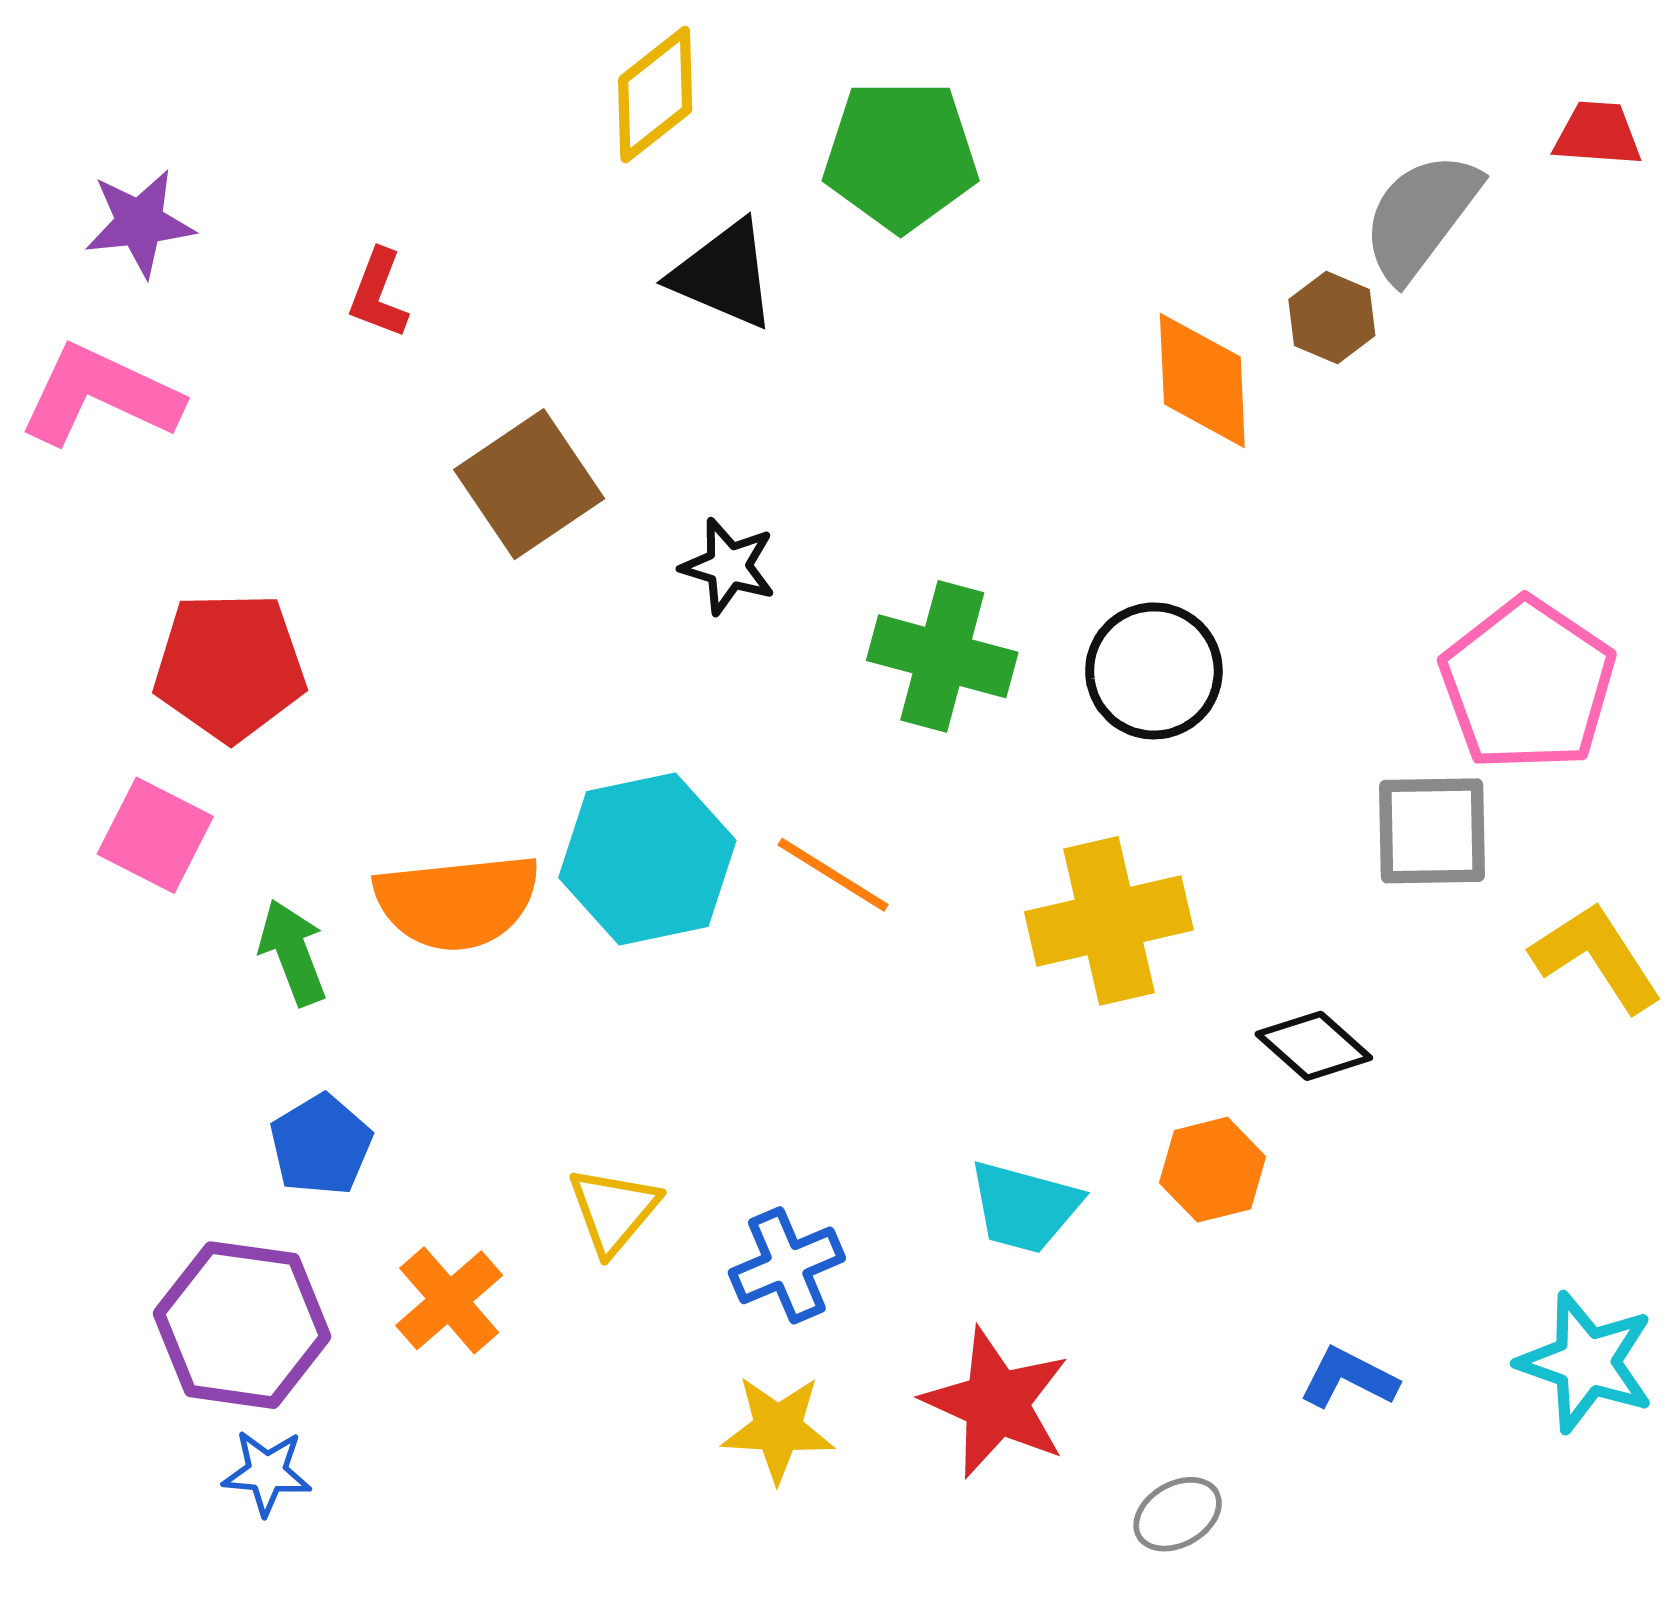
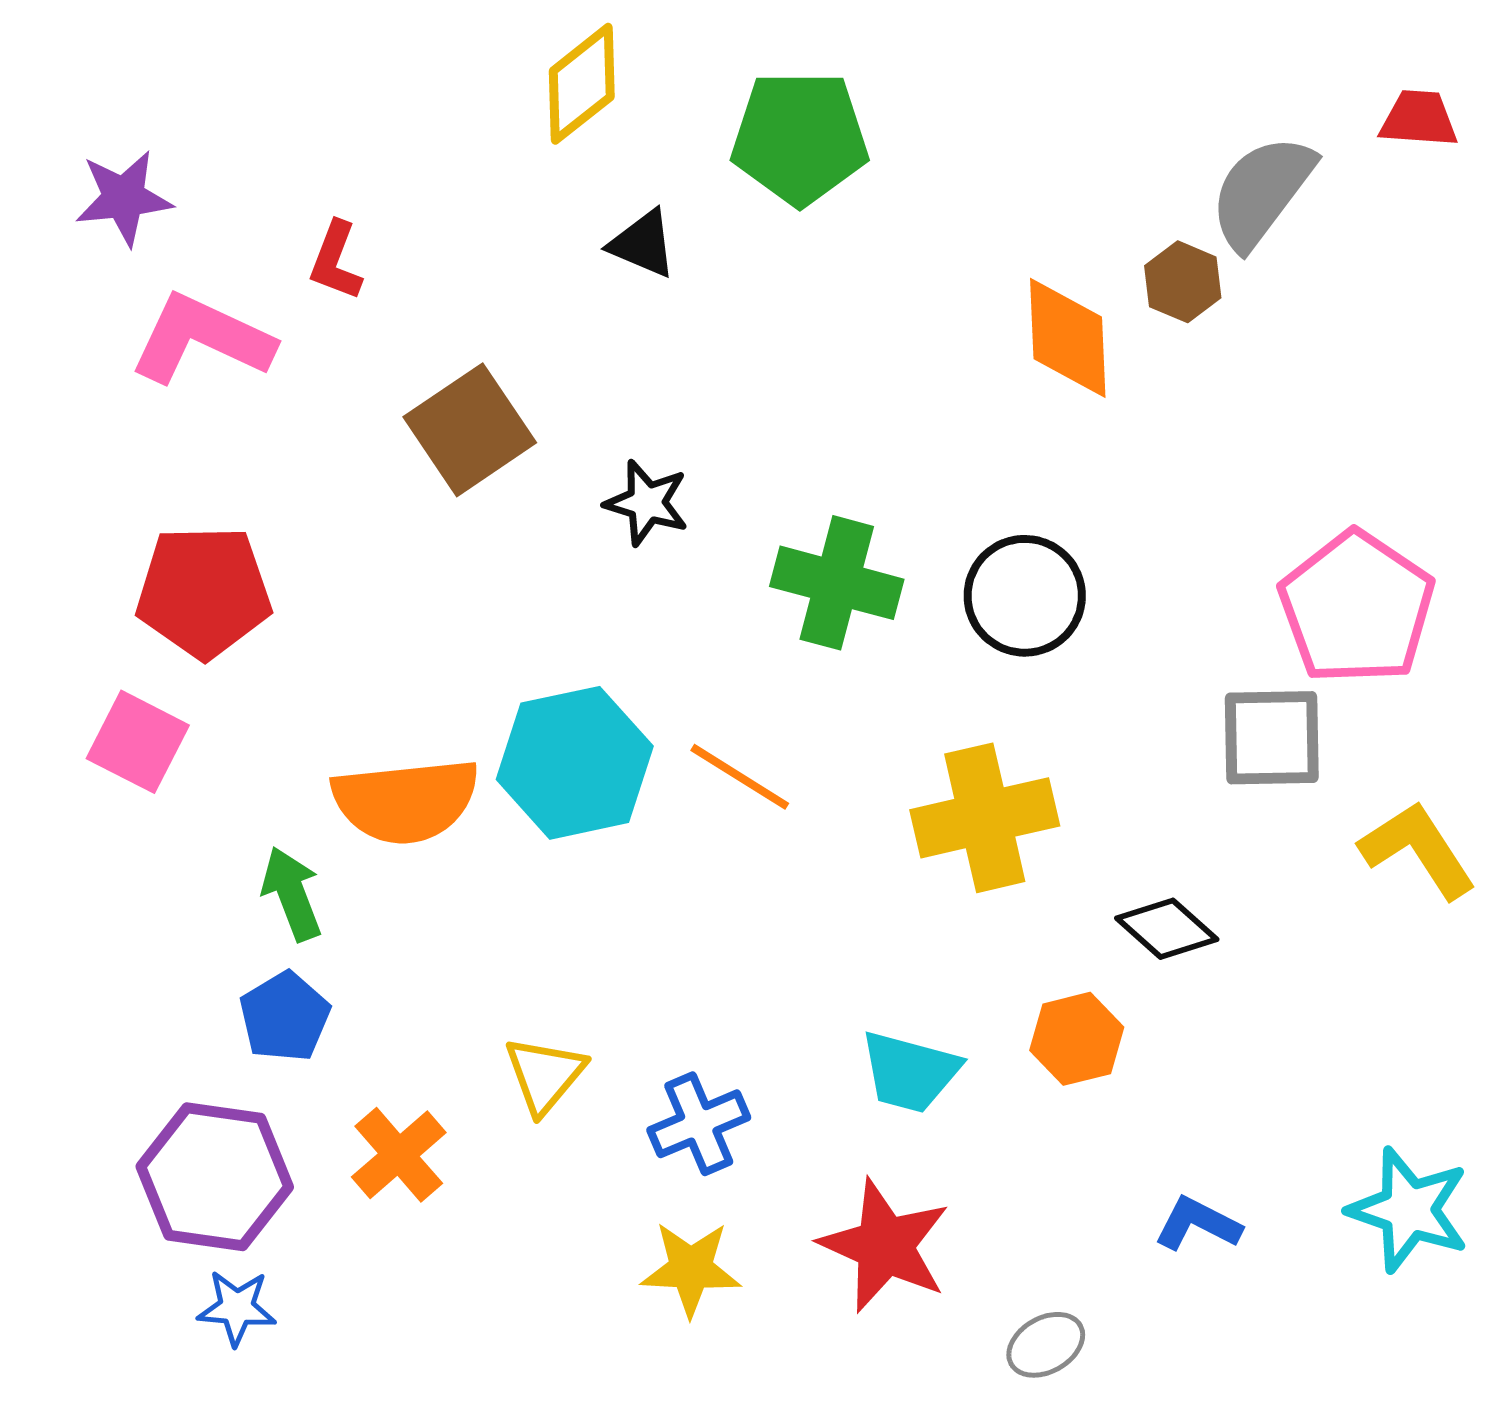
black triangle: (724, 275) -> (643, 244), size x0.7
pink L-shape: (100, 395) -> (202, 339), moved
green arrow: (293, 952) -> (292, 894), moved

